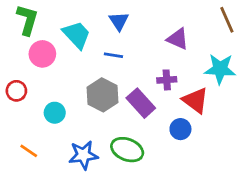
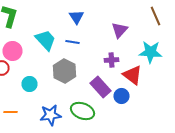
cyan trapezoid: (77, 35) -> (46, 40), moved
purple triangle: (178, 39) -> (120, 30), turned 48
pink circle: (42, 54) -> (12, 51), moved
purple rectangle: (141, 103) -> (100, 87), moved
orange line: (29, 151) -> (10, 112), turned -32

